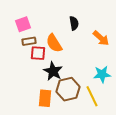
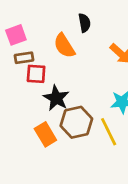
black semicircle: (74, 23) -> (84, 23), moved
orange semicircle: (54, 43) -> (64, 46), moved
orange rectangle: (45, 98) -> (45, 134), turned -36

